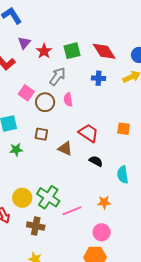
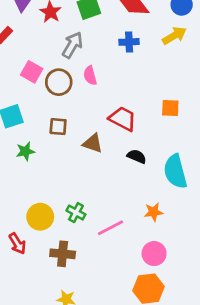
cyan semicircle: (123, 175) -> (175, 171), size x1.4
green cross: (48, 197) -> (76, 213), size x0.6

